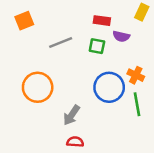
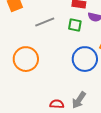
gray arrow: (72, 115) -> (79, 100), moved

